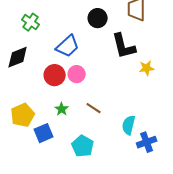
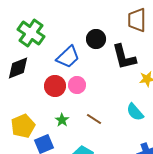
black circle: (98, 18) -> (96, 39), moved
green cross: (31, 22) -> (31, 33), size x1.5
cyan semicircle: (129, 125) -> (135, 112), moved, turned -54

